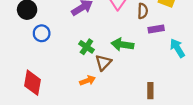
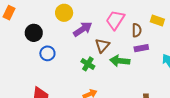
purple rectangle: (156, 29) -> (141, 48), moved
brown triangle: (103, 63) -> (102, 45), moved

